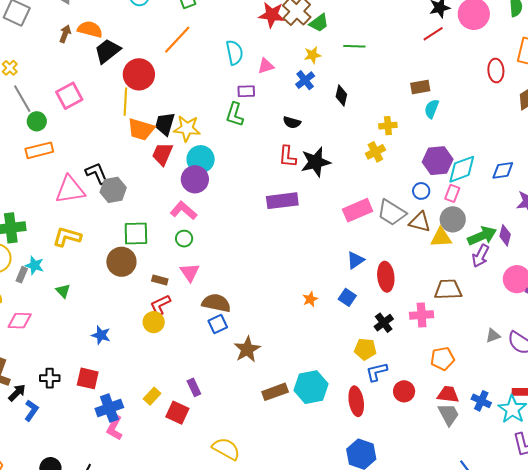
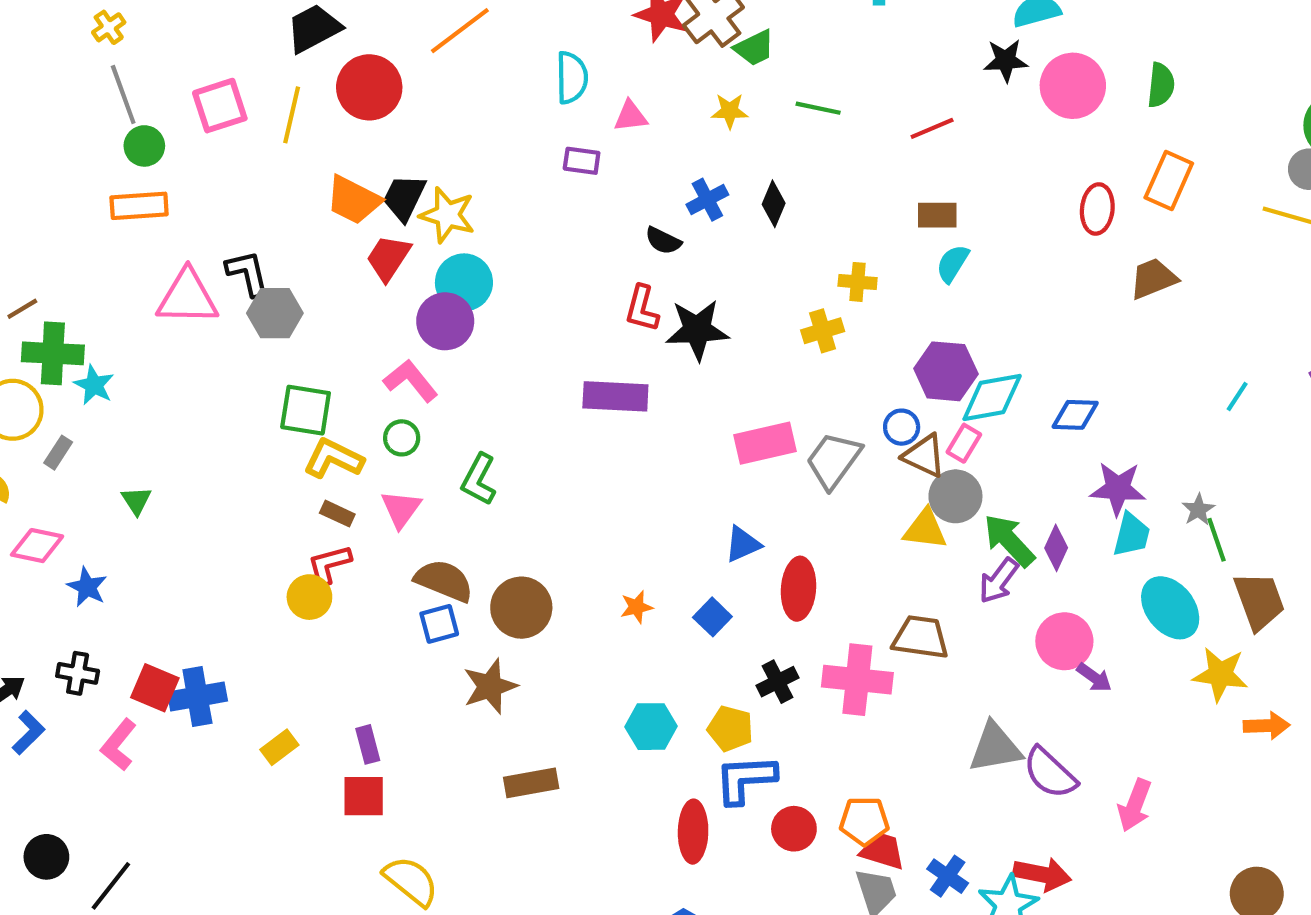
red line: (433, 34) -> (932, 128), moved
blue cross: (305, 80) -> (707, 200), moved
yellow line: (125, 102) -> (292, 115), moved
green L-shape: (235, 115) -> (479, 479), moved
gray trapezoid: (392, 213) -> (833, 460), turned 84
brown triangle: (420, 222) -> (924, 456), moved
green arrow: (482, 236) -> (1009, 540), turned -120
yellow L-shape: (67, 237) -> (333, 459), moved
brown circle: (121, 262) -> (521, 608), moved
cyan star: (35, 265) -> (94, 385), moved
pink cross: (422, 315) -> (857, 680), size x1.4
blue star: (101, 335) -> (87, 587), moved
gray triangle: (493, 336) -> (995, 748), size x1.8
orange pentagon: (442, 359) -> (864, 821), moved
blue L-shape: (377, 372) -> (745, 779), size x1.4
cyan hexagon: (311, 387) -> (651, 727), moved, size x0.7
blue cross: (109, 408) -> (197, 697), moved
red square: (177, 413) -> (364, 796), moved, turned -35
pink L-shape: (115, 428) -> (119, 745), moved

